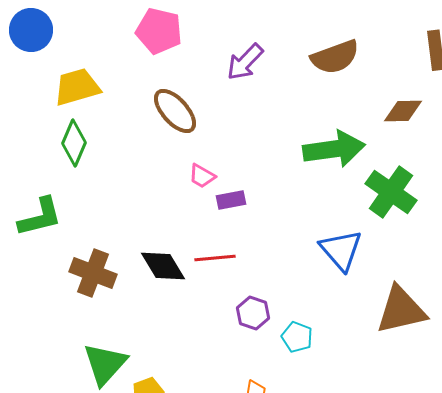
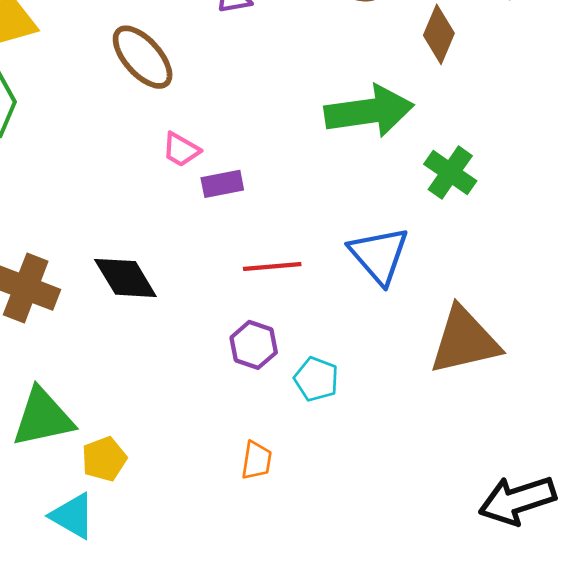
brown diamond: (403, 111) -> (439, 34), moved, turned -66
green cross: (391, 192) -> (450, 173), size x0.7
red line: (215, 258) -> (272, 267), moved
green triangle: (105, 364) -> (43, 418), turned 36

